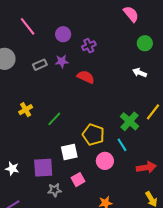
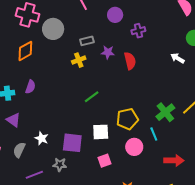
purple star: (62, 61) -> (108, 52), moved
white arrow: (140, 73) -> (178, 58), moved
red semicircle: (86, 77) -> (130, 61), turned 42
yellow cross: (26, 110) -> (79, 60), moved
yellow pentagon: (93, 135) -> (127, 119), turned 30
gray star: (55, 190) -> (60, 165), moved

